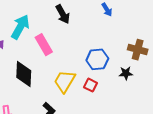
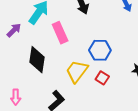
blue hexagon: (97, 59) -> (100, 50), moved

